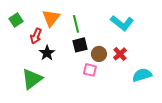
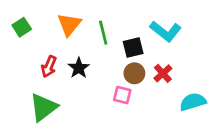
red arrow: (36, 36) -> (49, 67), moved
black square: (80, 45) -> (133, 48), moved
black star: (47, 53) -> (79, 68), moved

